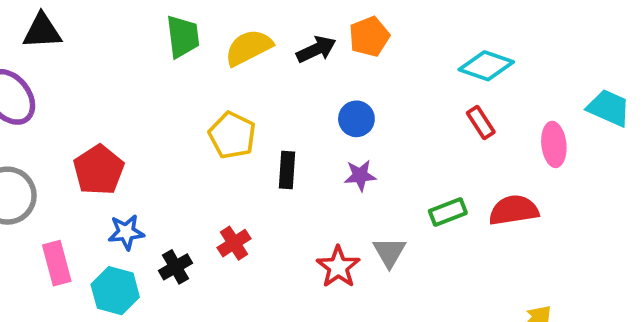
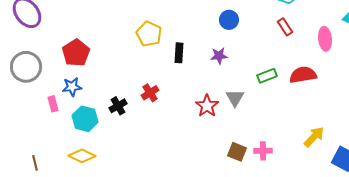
blue circle: (356, 119) -> (229, 20), moved
blue star: (126, 232) -> (72, 87), moved
pink rectangle: (57, 263) -> (53, 104), size x0.7

